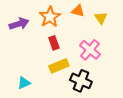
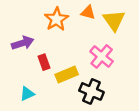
yellow triangle: (101, 18) -> (114, 20), size x1.5
purple arrow: (19, 24) -> (23, 43), moved
red rectangle: (54, 43) -> (44, 62), moved

